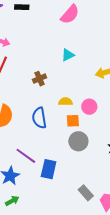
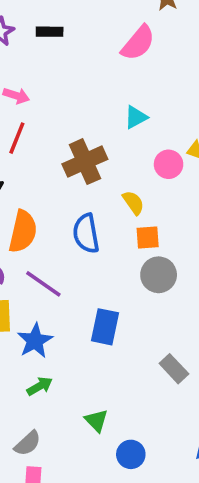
brown cross: (39, 79) -> (85, 162), size x1.6
yellow semicircle: (65, 102) -> (133, 203), turned 56
pink circle: (89, 107) -> (169, 164), moved
purple line: (26, 156) -> (43, 284), moved

